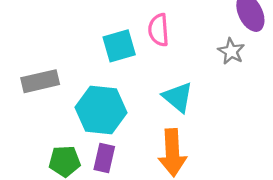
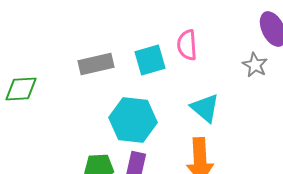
gray rectangle: (40, 81) -> (96, 64), moved

